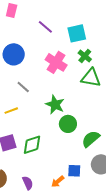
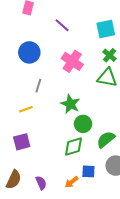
cyan square: (77, 33) -> (106, 29), moved
green cross: (85, 56) -> (110, 55), moved
gray line: (23, 87) -> (38, 86), turned 64
green diamond: (32, 145) -> (74, 146), moved

